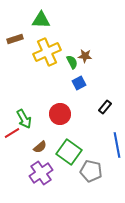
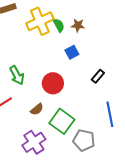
green semicircle: (72, 62) -> (59, 25), moved
green arrow: (24, 119) -> (17, 75), moved
brown semicircle: (40, 147) -> (37, 109), moved

